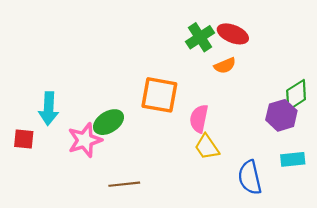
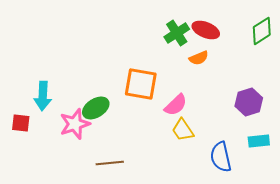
green diamond: (296, 95) -> (262, 31), moved
pink semicircle: (199, 119) -> (176, 105), turned -145

